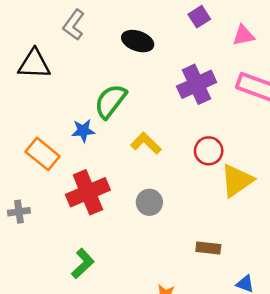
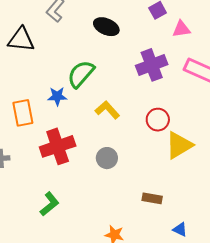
pink triangle: (243, 35) -> (181, 29), moved
orange rectangle: (43, 154) -> (23, 113), turned 36

